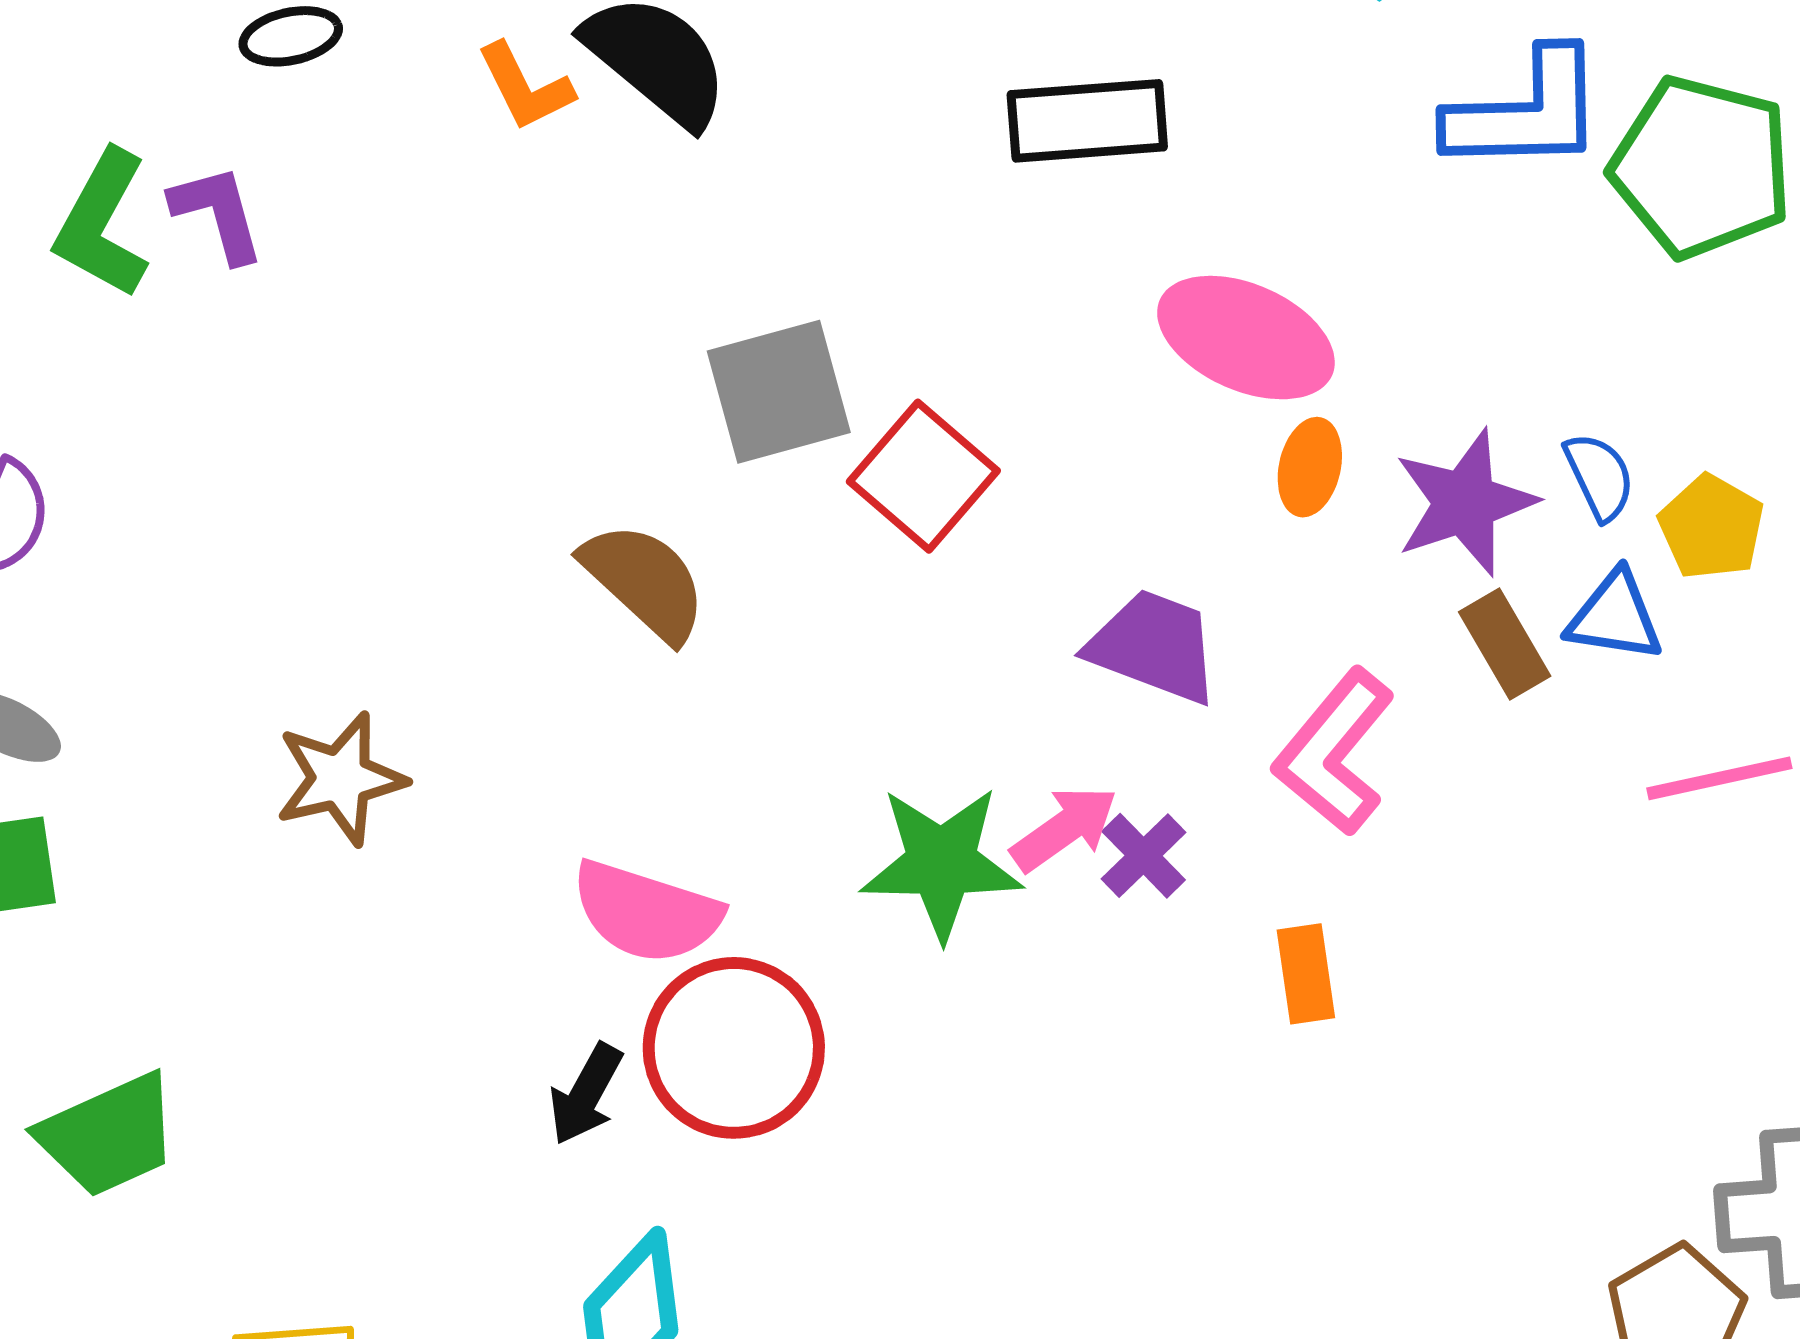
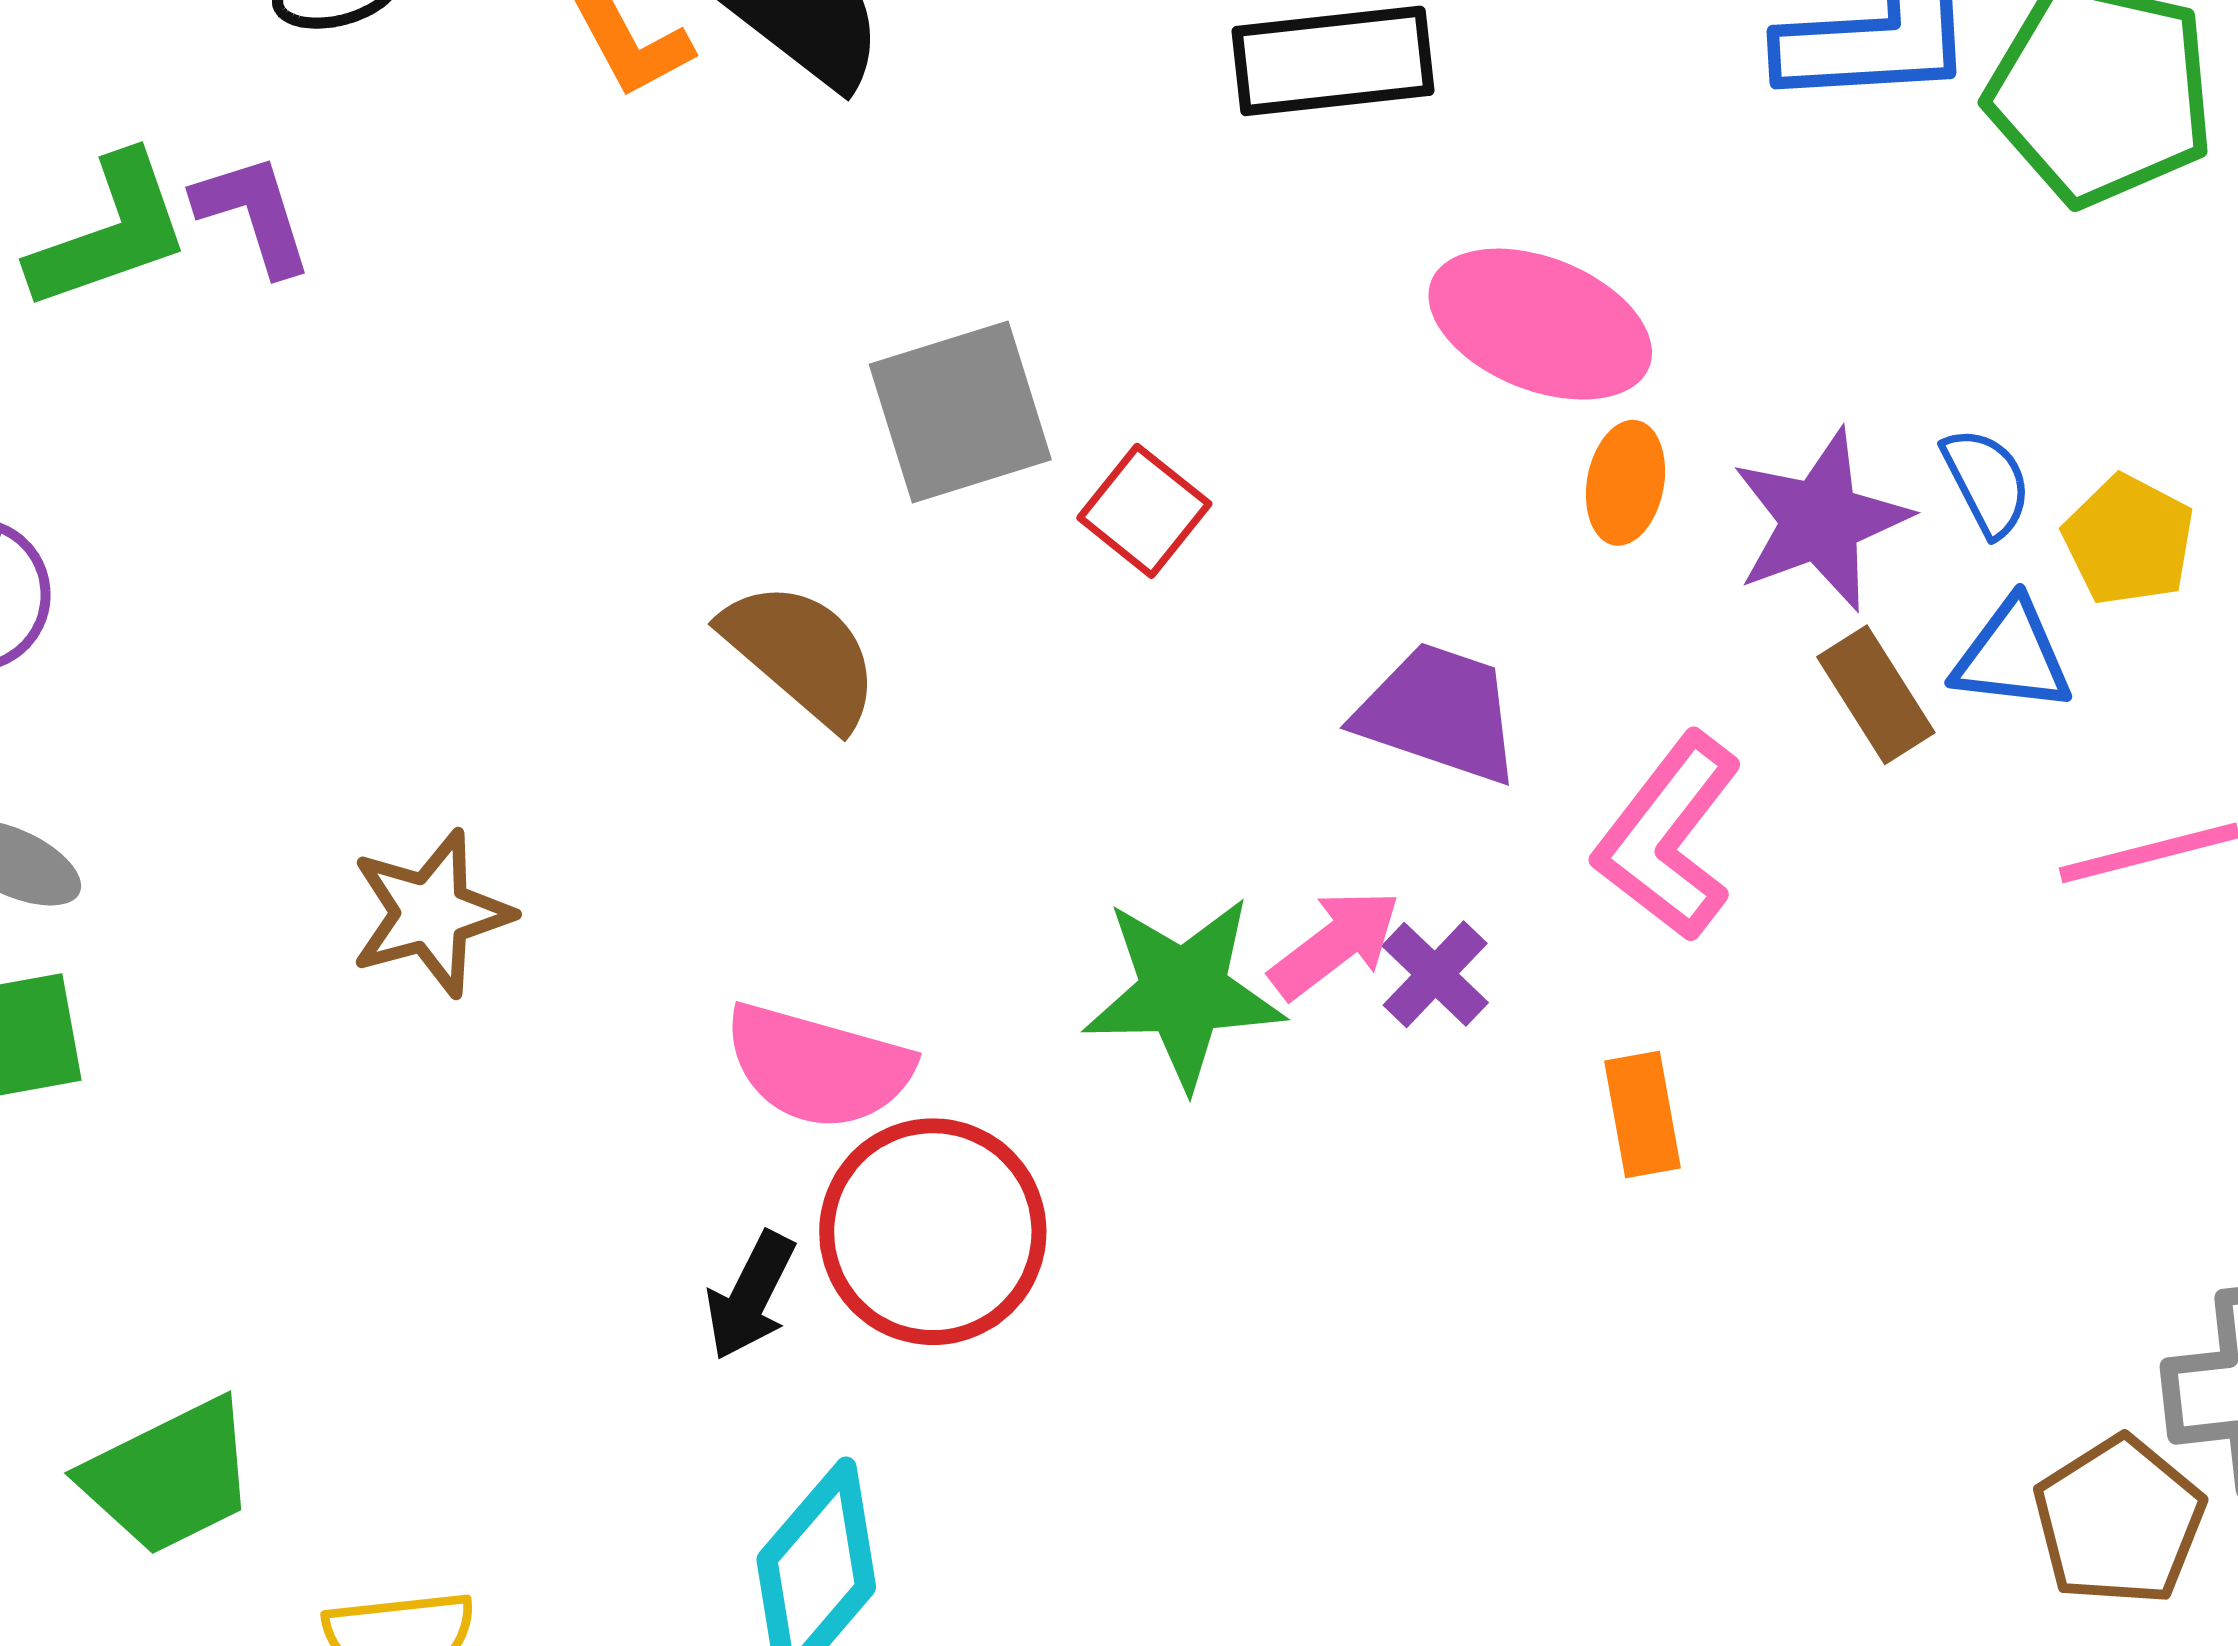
green L-shape: (102, 224) -> (110, 232), turned -136
red square: (923, 476) -> (1144, 511), size x0.7
green trapezoid: (109, 1135) -> (169, 1477), moved

